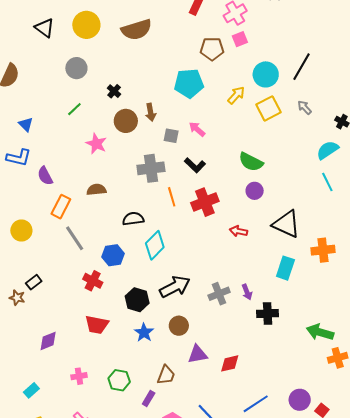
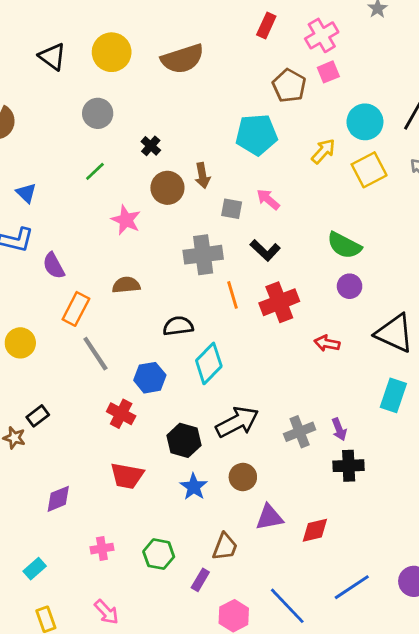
brown pentagon: (212, 49) -> (289, 86), turned 30
black cross: (268, 314) -> (349, 466), moved

